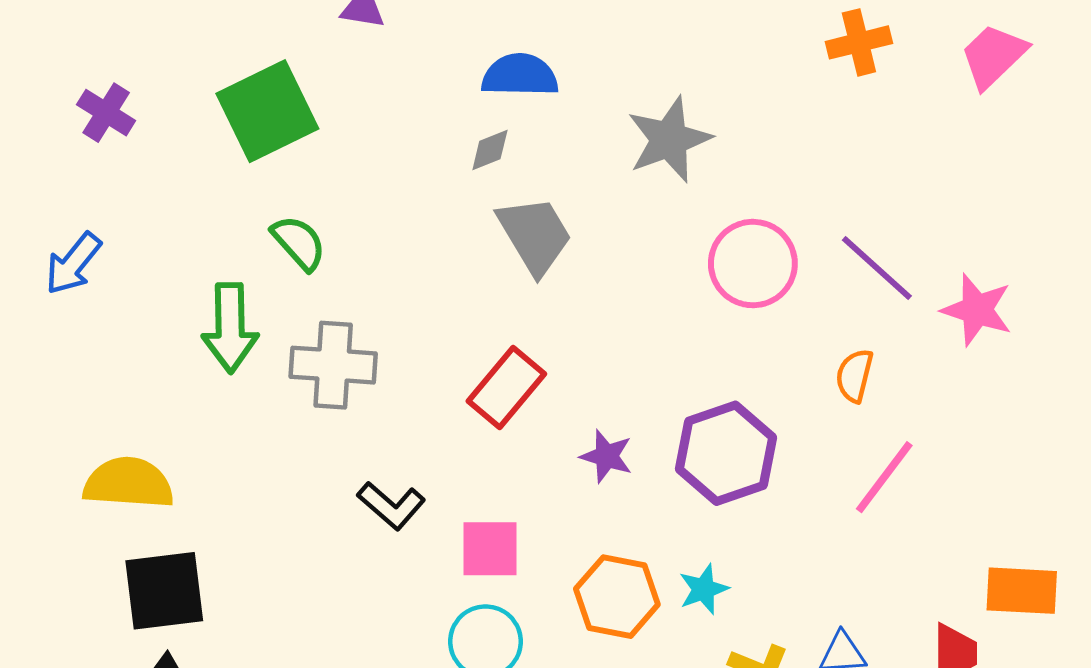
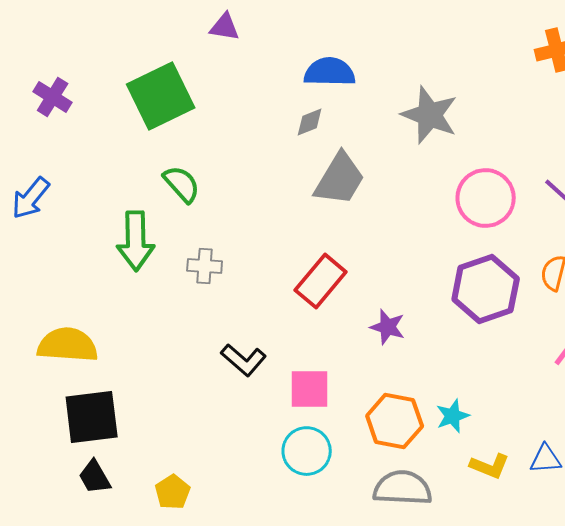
gray star: (669, 140) -> (430, 115), turned -30
gray trapezoid: (535, 235) -> (340, 179), turned 62
gray cross: (333, 365) -> (205, 266), size x0.6
purple hexagon: (726, 453) -> (486, 289), moved

